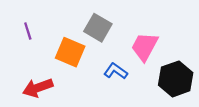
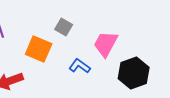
gray square: (98, 28) -> (64, 27), size x0.7

